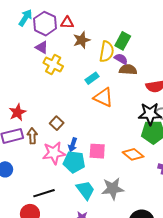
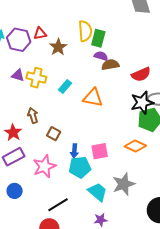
purple triangle: (42, 47) -> (18, 75), moved
yellow semicircle: (107, 51) -> (85, 31), moved
cyan rectangle: (92, 78) -> (65, 87), moved
brown arrow: (32, 136) -> (33, 115), moved
pink star: (54, 153) -> (44, 166), moved

